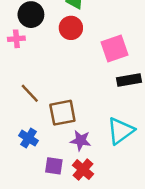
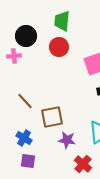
purple square: (54, 166) -> (28, 161), moved
red cross: (83, 170) -> (83, 164), moved

